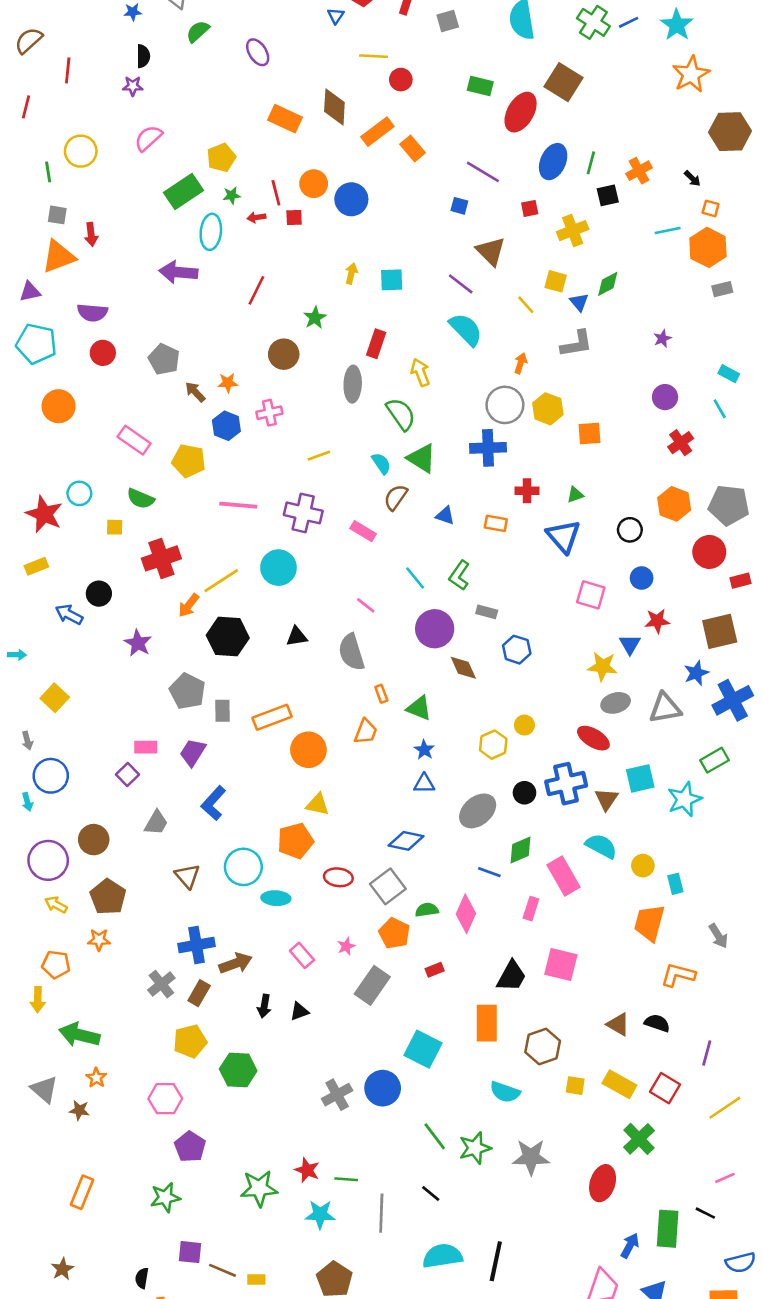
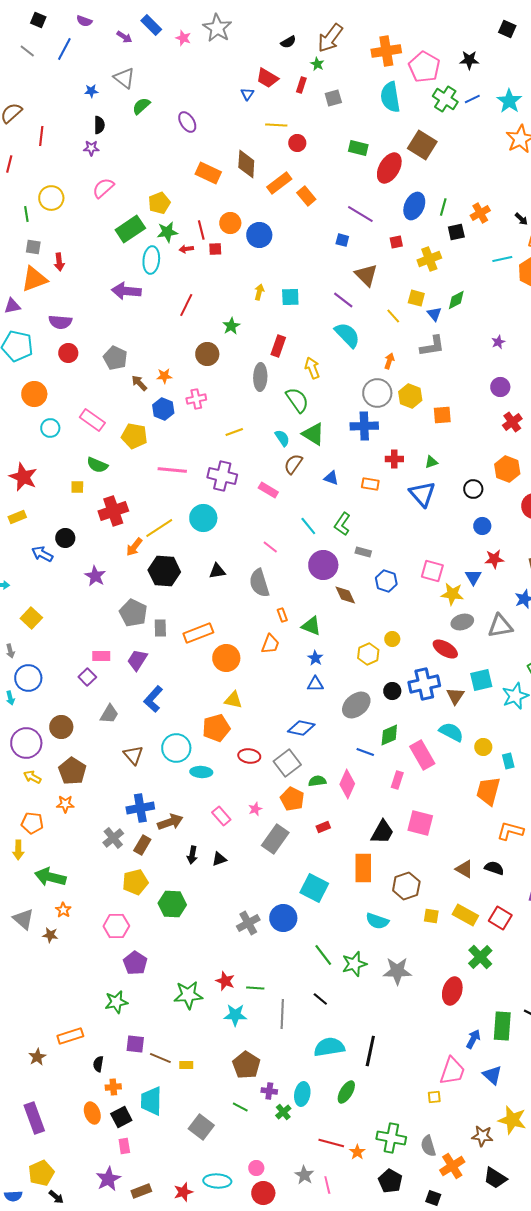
green star: (232, 195) -> (167, 232), size x1.5
cyan circle: (79, 493) -> (50, 428), moved
pink square: (591, 595) -> (432, 571), moved
orange rectangle: (82, 1192) -> (70, 1036), moved, turned 50

